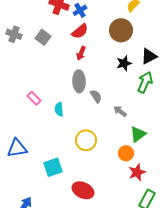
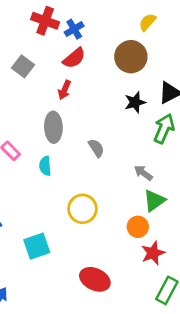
red arrow: (81, 53) -> (64, 90), moved
gray ellipse: (79, 81) -> (53, 127), moved
gray arrow: (120, 111) -> (143, 173), moved
red ellipse: (83, 190) -> (95, 279), moved

